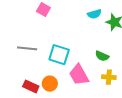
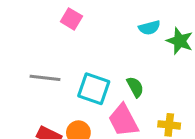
green semicircle: (102, 56) -> (135, 87), moved, turned -144

